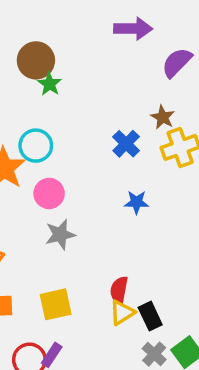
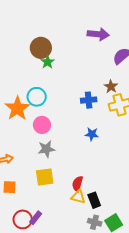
blue cross: (126, 144) -> (89, 100), turned 35
yellow square: (56, 304) -> (45, 177), moved
yellow triangle: (122, 313) -> (78, 197), turned 42
gray cross: (154, 354) -> (95, 222), turned -32

